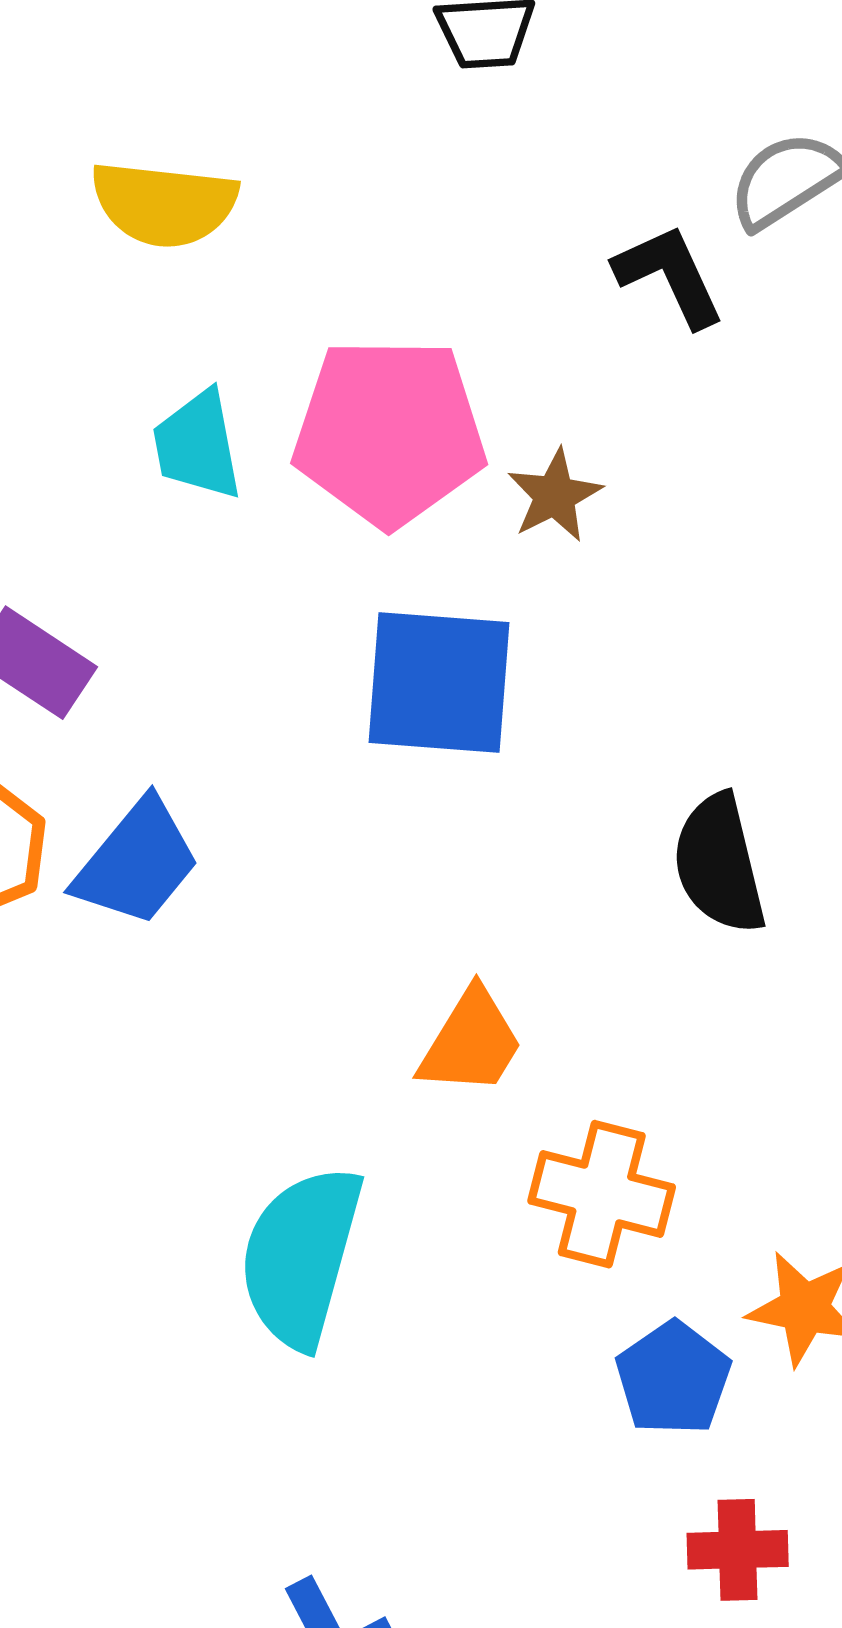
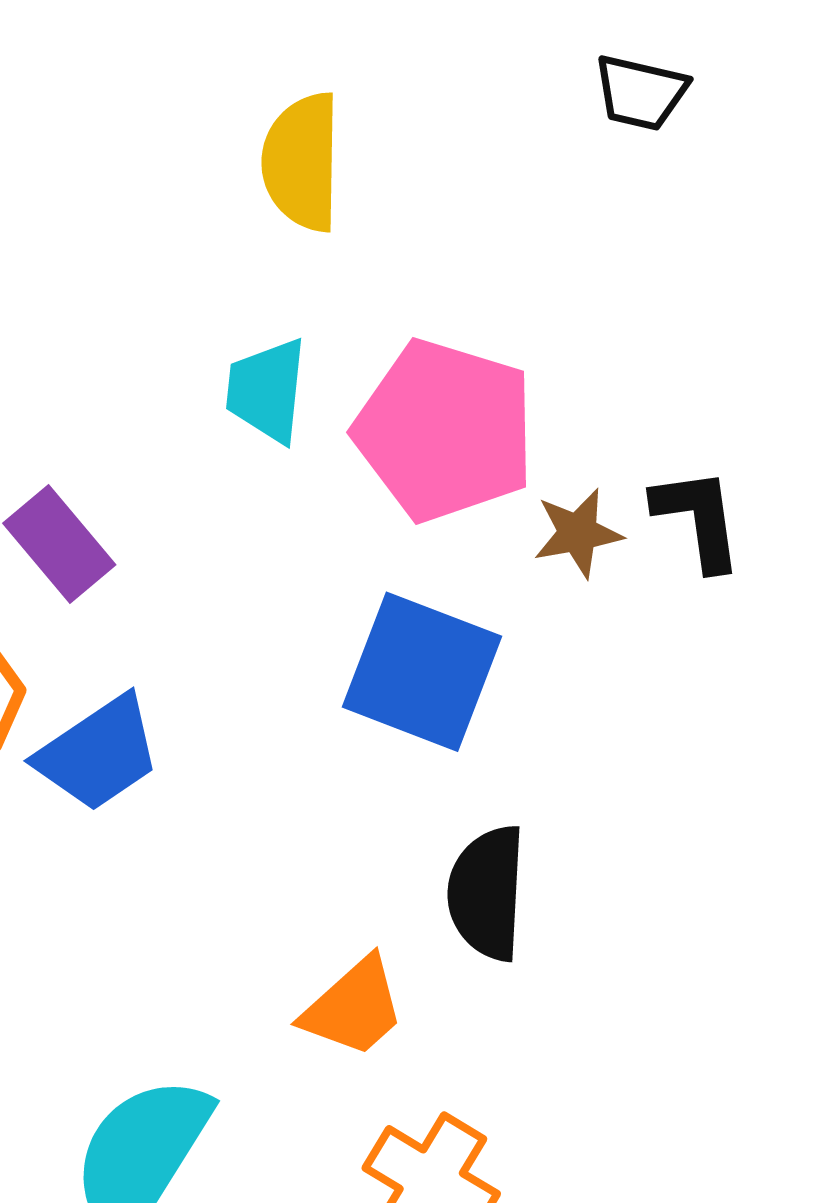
yellow semicircle: (164, 204) -> (302, 162), turned 68
black L-shape: (670, 276) -> (698, 519), moved
black semicircle: (719, 864) -> (487, 893), moved

